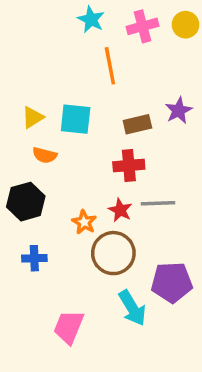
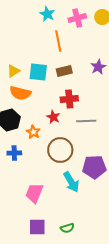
brown rectangle: (137, 124) -> (64, 71), moved
orange semicircle: (45, 155) -> (20, 93), size x1.5
red star: (120, 210) -> (53, 117), moved
orange star: (84, 222) -> (33, 132), moved

